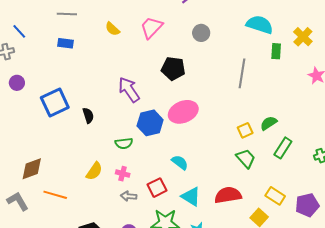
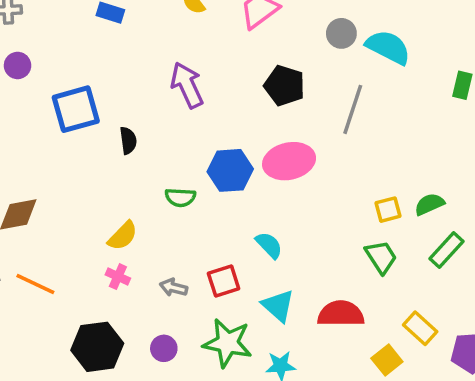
cyan semicircle: (260, 25) -> (388, 47), moved
gray line: (242, 73) -> (353, 109), moved
purple arrow: (129, 90) -> (187, 85), moved
pink cross: (123, 174) -> (118, 277), moved
orange line: (55, 195) -> (35, 284), moved

